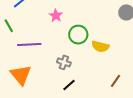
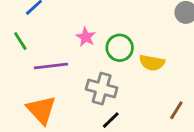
pink star: (56, 16) -> (86, 37), moved
gray cross: (64, 62) -> (102, 89), size x1.5

